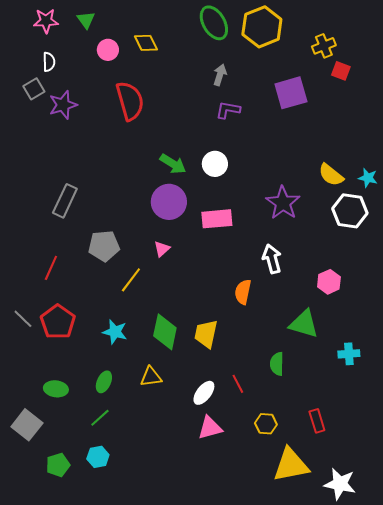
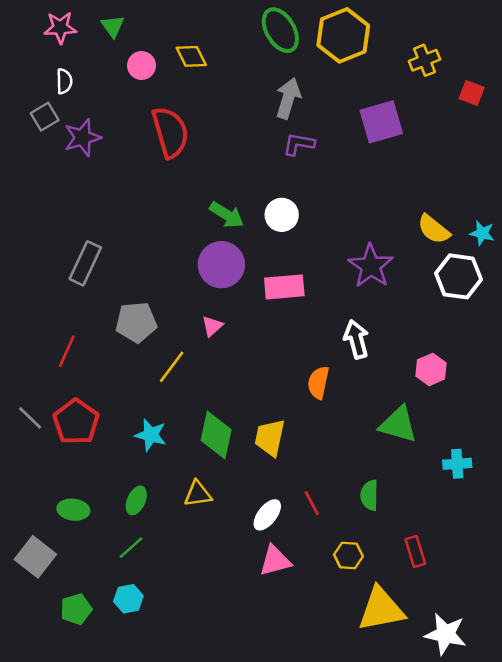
red square: (341, 71) -> (472, 93), moved
gray arrow: (220, 75) -> (288, 98), size x1.4
green semicircle: (277, 364) -> (369, 495), moved

